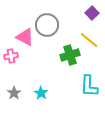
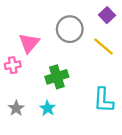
gray circle: (47, 25) -> (70, 29), moved
pink triangle: (25, 37) -> (29, 43), turned 42
green cross: (70, 55) -> (57, 77), moved

